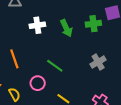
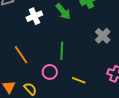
green line: (55, 66) -> (62, 51), turned 72

